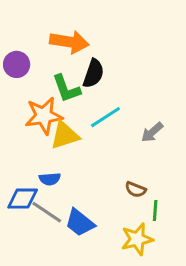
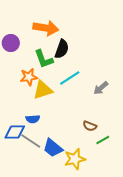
orange star: (44, 116) -> (29, 77), size x0.7
green line: (155, 211) -> (103, 140), turned 56
yellow star: (137, 239) -> (75, 159), moved

